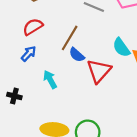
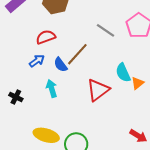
blue semicircle: (77, 55) -> (61, 65), moved

